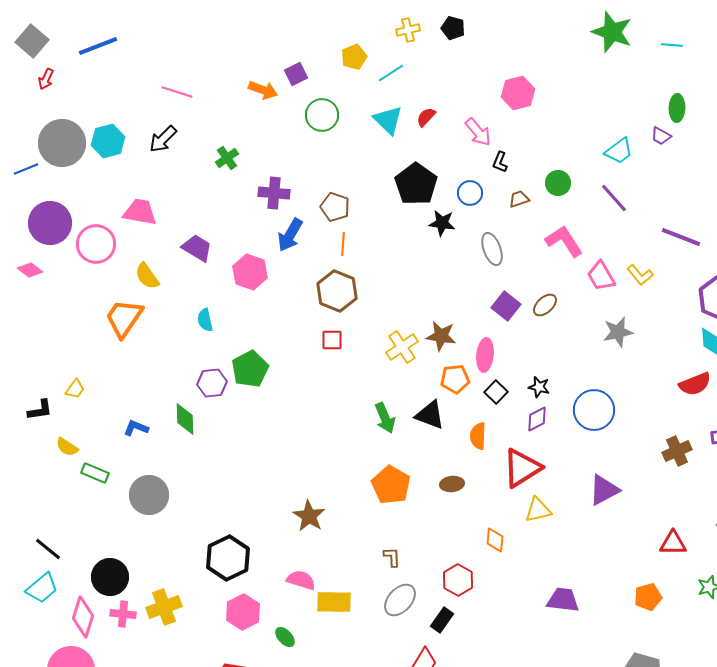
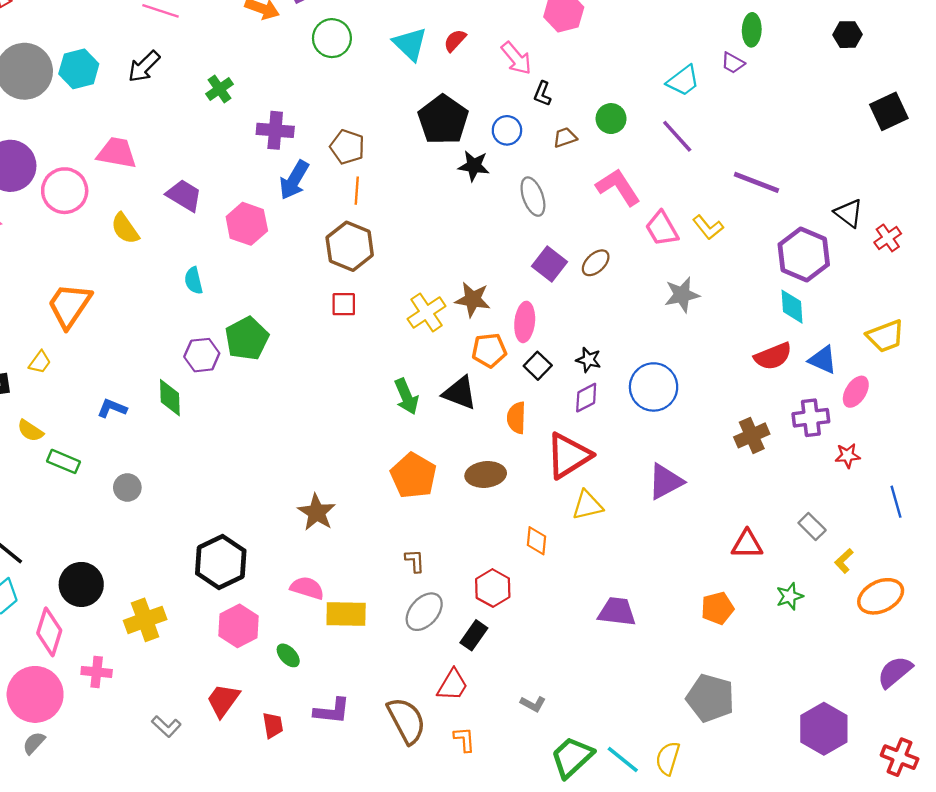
orange trapezoid: (124, 318) -> (69, 305), moved
brown ellipse: (452, 484) -> (486, 474), size x1.4
gray circle: (149, 495) -> (127, 487), size x0.6
pink cross: (123, 614) -> (97, 672), moved

